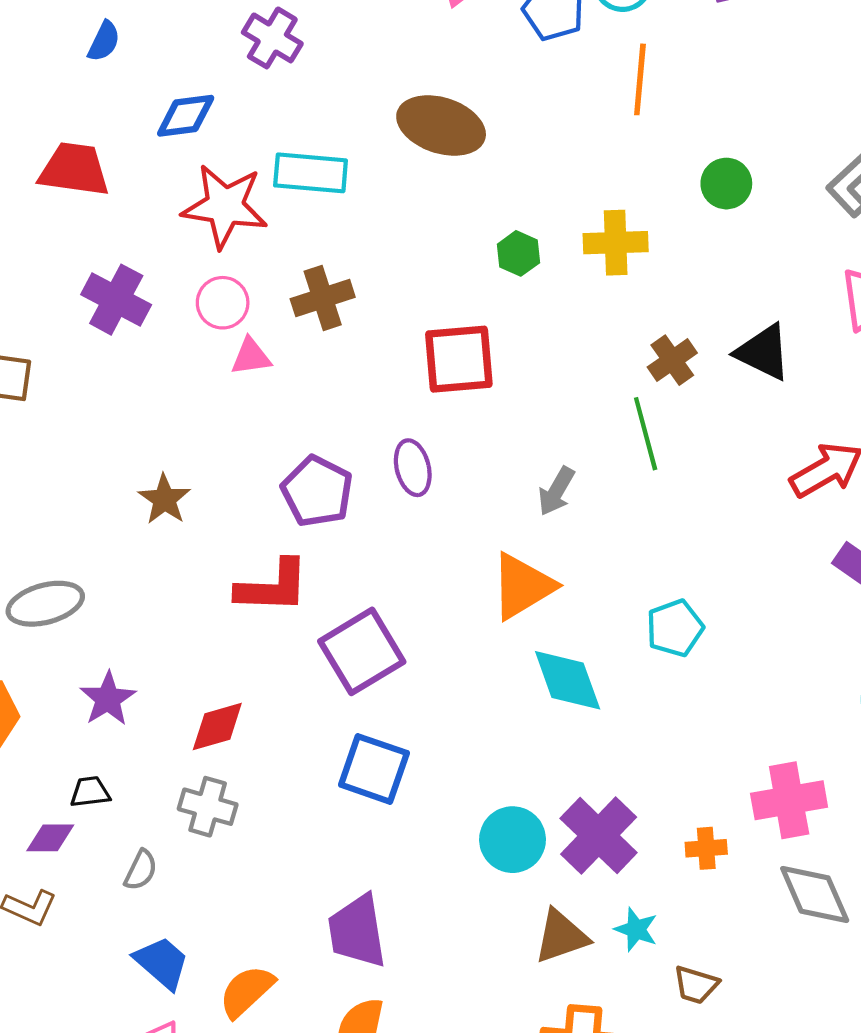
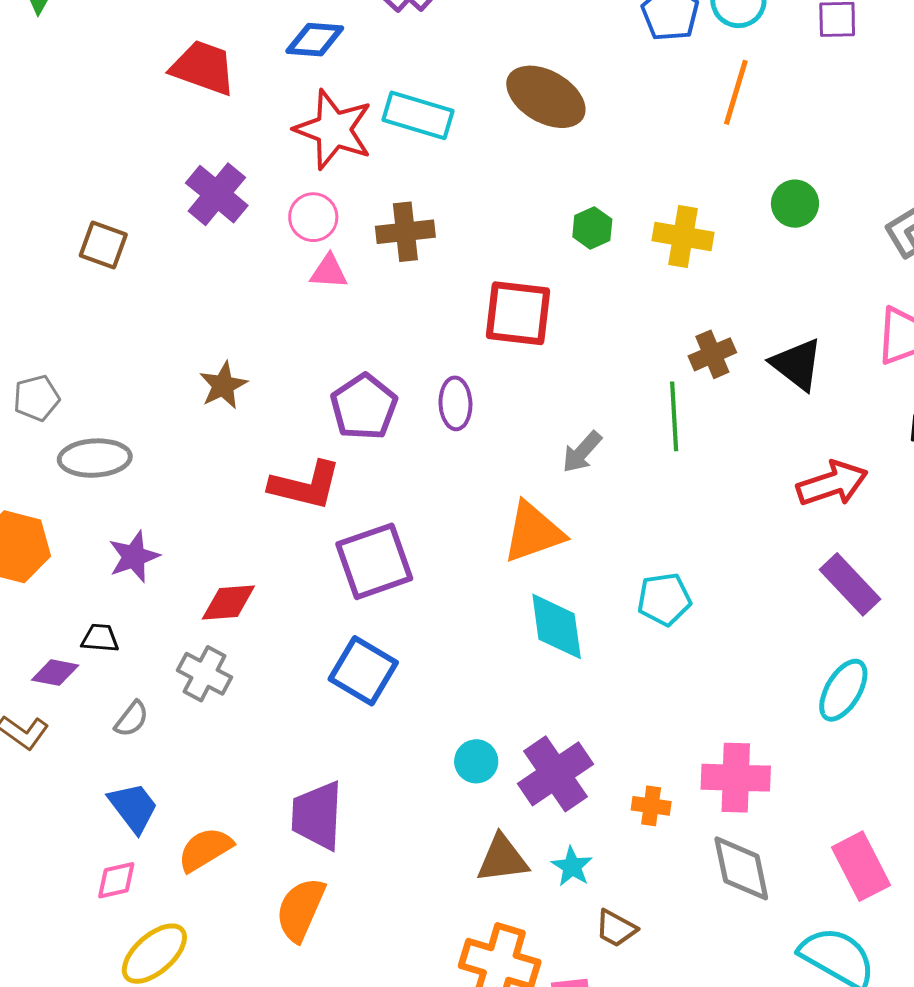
cyan circle: (513, 840) -> (476, 761), size x0.7

